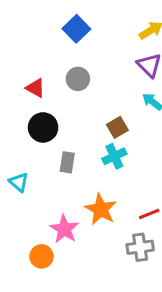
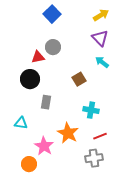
red triangle: (35, 88) -> (38, 57), moved, turned -40
cyan cross: (114, 156) -> (91, 110), moved, turned 35
cyan triangle: (19, 182) -> (21, 123), moved, turned -32

